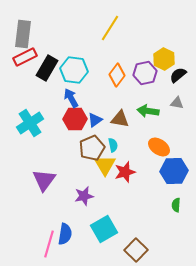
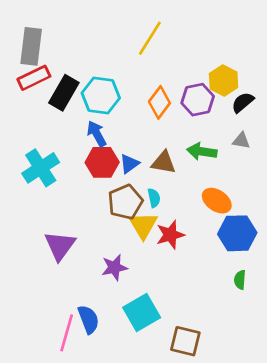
blue semicircle: (65, 234) -> (88, 319), turned -30
brown square: (136, 250) -> (185, 341), turned -30

